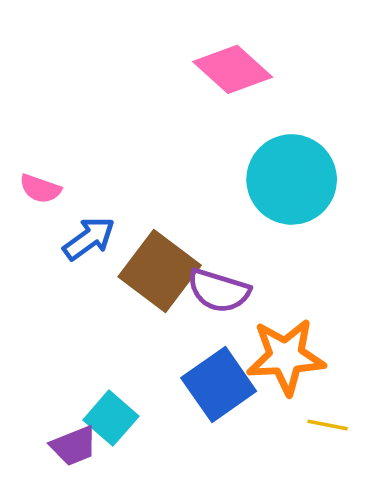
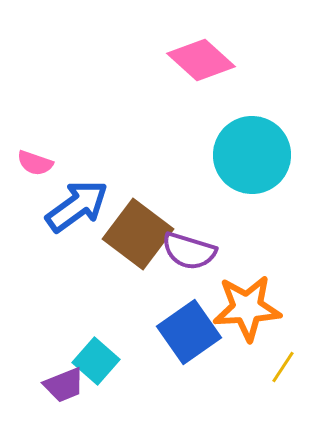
blue arrow: (89, 239) -> (77, 206), size x1.4
yellow line: (328, 425) -> (283, 367), turned -68

